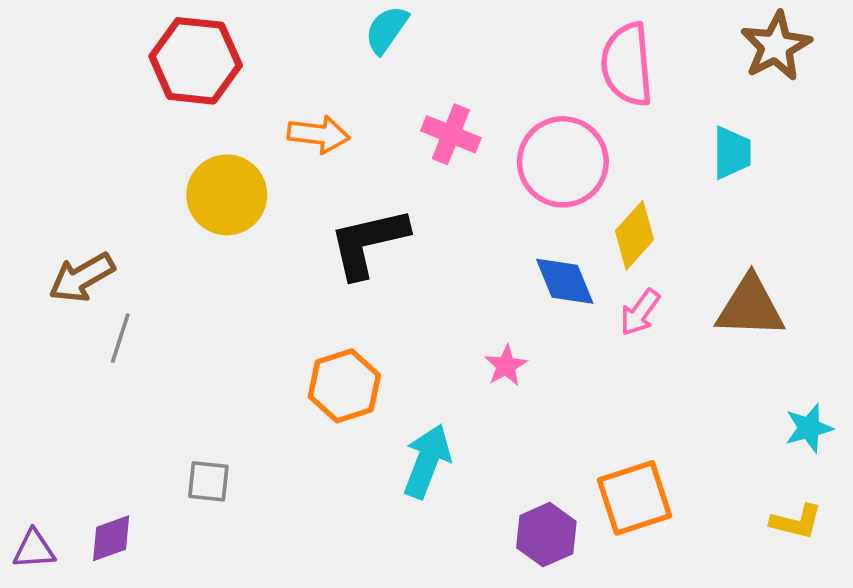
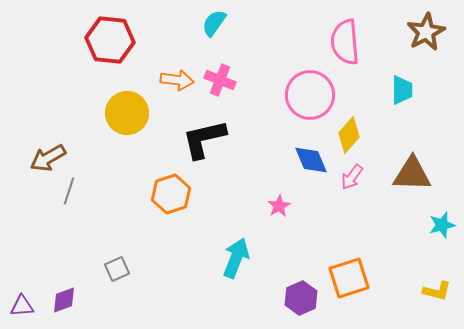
pink cross: (451, 134) -> (220, 80), moved
orange hexagon: (344, 386) -> (171, 194), moved
cyan star: (809, 428) -> (442, 225), moved
gray square: (208, 481) -> (117, 269), turned -30

